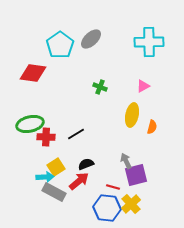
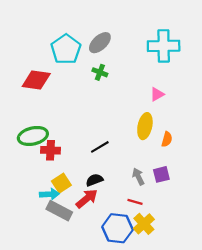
green cross: (100, 87) -> (100, 72), moved
black line: (76, 134) -> (100, 147), moved
purple square: (136, 175) -> (161, 174), moved, size x0.7
red line: (113, 187) -> (135, 202), moved

